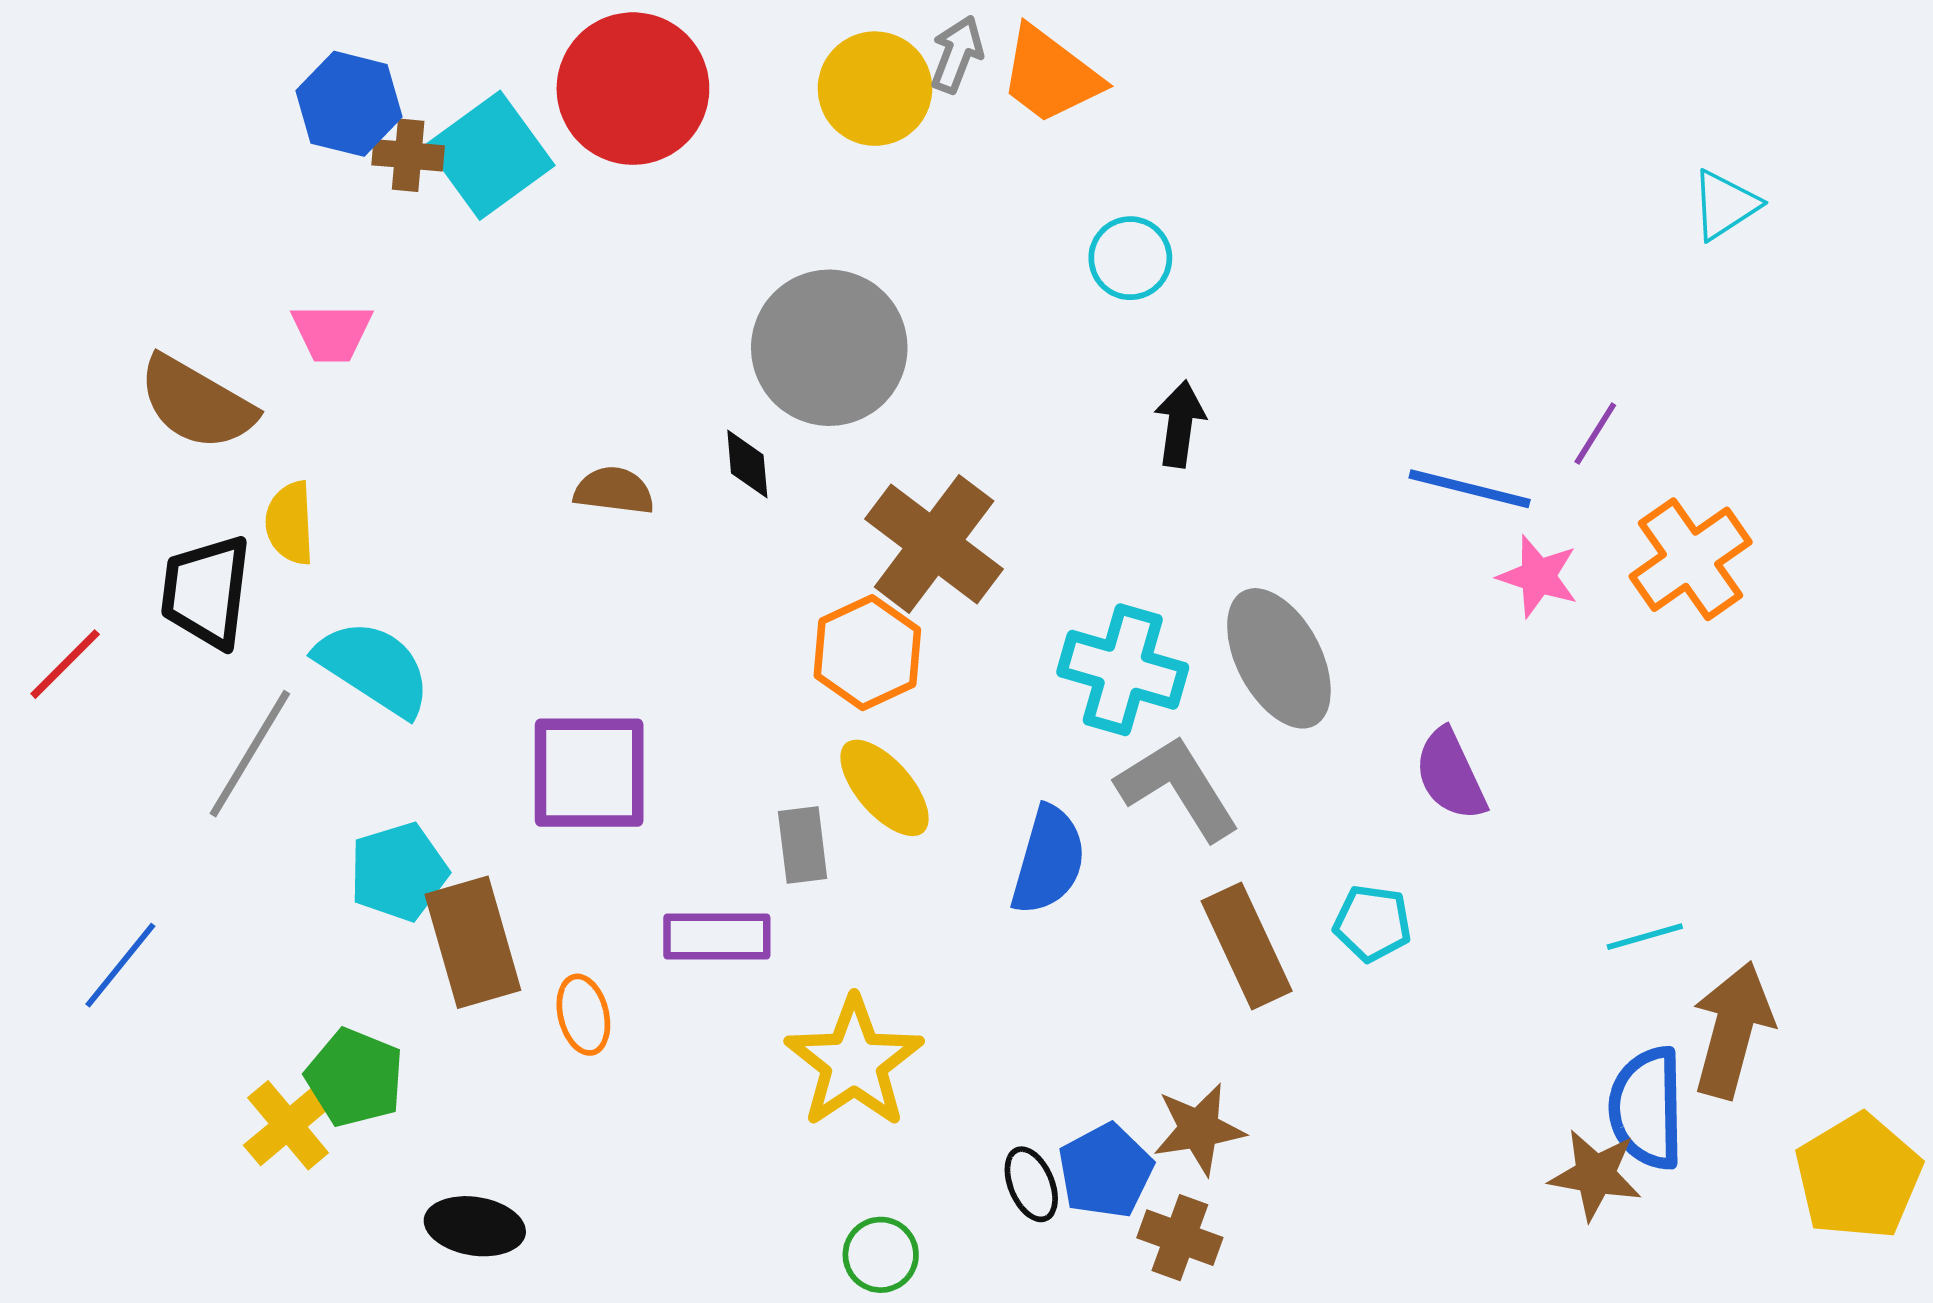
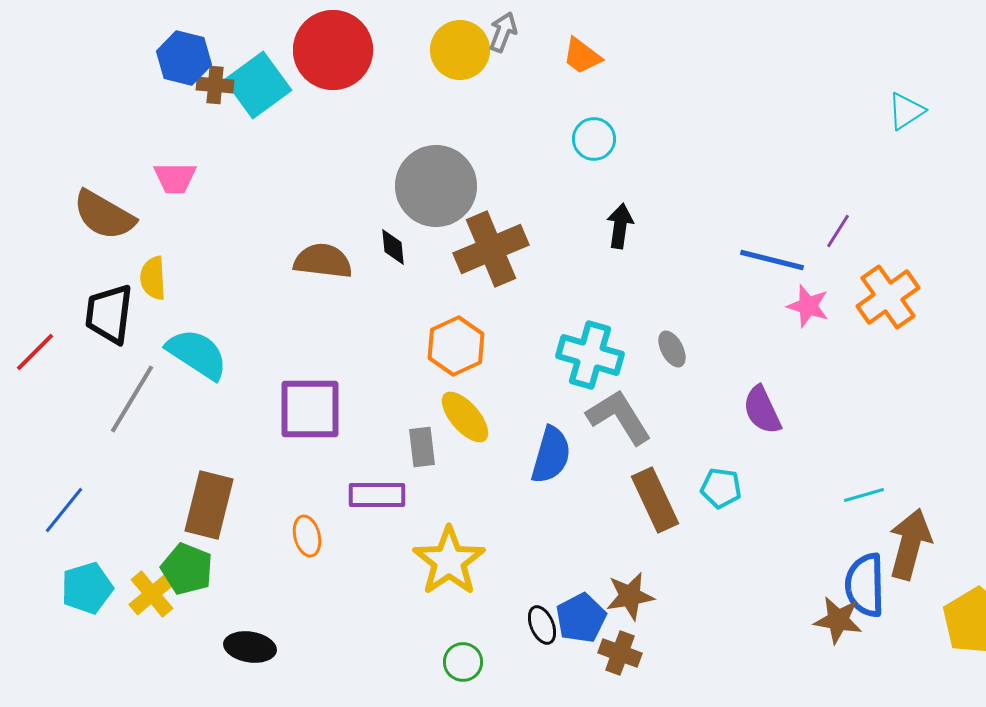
orange trapezoid: (1050, 75) -> (582, 56), moved, size x0.7
brown semicircle: (614, 491) -> (323, 261), size x1.4
brown cross: (934, 544) -> (491, 249), moved, turned 30
gray ellipse: (1279, 658) -> (672, 349), size x0.5
cyan pentagon: (399, 872) -> (87, 588), moved
brown rectangle: (473, 942) -> (209, 505), moved, turned 30

